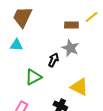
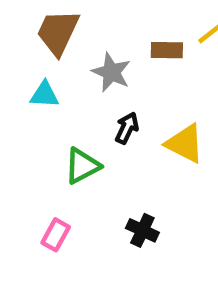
gray star: (70, 48) -> (111, 72), moved
yellow triangle: (79, 87) -> (185, 144), moved

